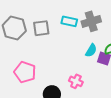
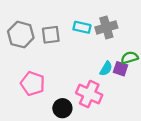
cyan semicircle: (91, 50) -> (106, 69), moved
pink cross: (76, 81) -> (89, 94), size x1.6

